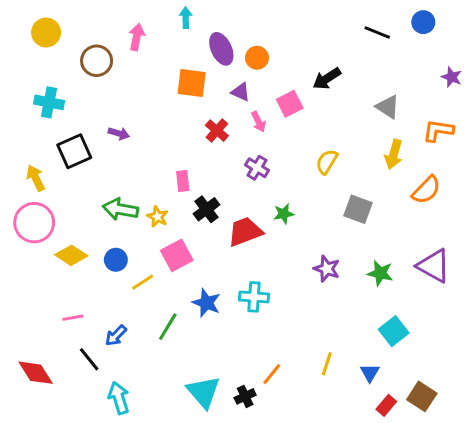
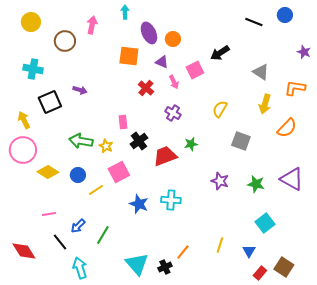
green line: (168, 327) -> (103, 235), moved

